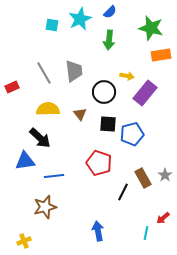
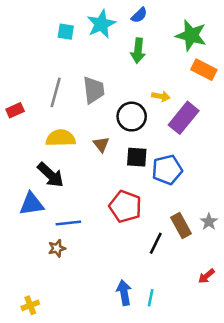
orange rectangle: (161, 55) -> (204, 70), turned 36
gray line: (44, 73) -> (56, 92), turned 45
brown star: (45, 207) -> (57, 248), moved, size x0.6
cyan line: (146, 233) -> (151, 298), moved

